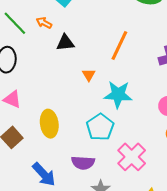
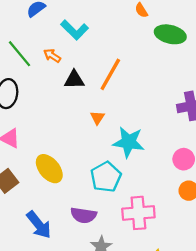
orange line: (119, 45) -> (110, 74), moved
yellow ellipse: (49, 124) -> (49, 169), turned -36
pink cross: (132, 157) -> (138, 213), turned 36

